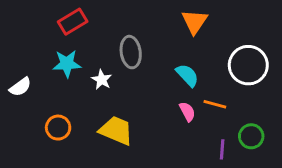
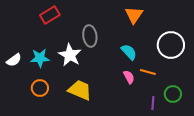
cyan star: (67, 64) -> (40, 58), moved
white star: (102, 80) -> (70, 55), size x1.6

